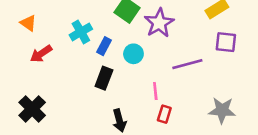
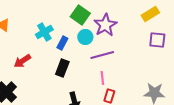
red arrow: (41, 54) -> (22, 61), moved
cyan circle: (133, 54) -> (85, 37), moved
purple line: (187, 64) -> (102, 55), moved

